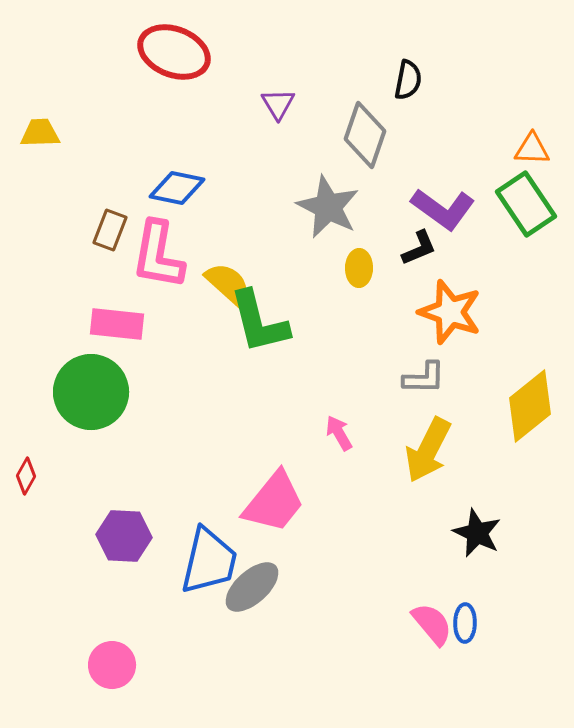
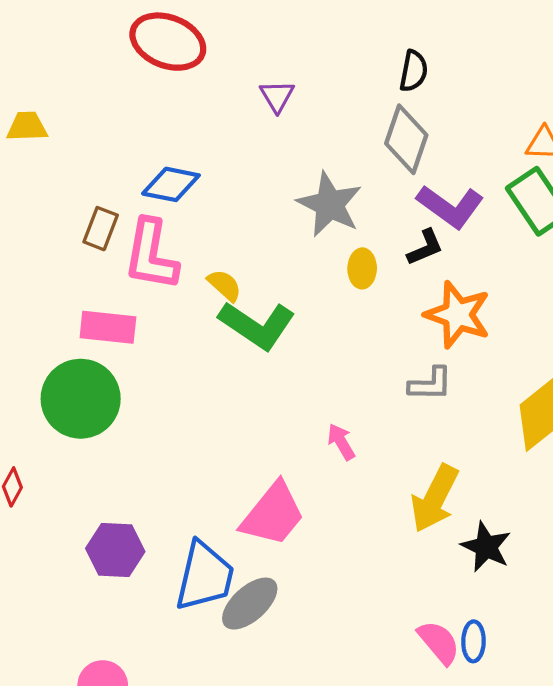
gray diamond: (365, 135) -> (406, 139), moved
yellow semicircle: (228, 284) -> (225, 285), size x0.7
green L-shape: (259, 322) -> (257, 325), turned -42
yellow arrow: (428, 450) -> (435, 498), moved

